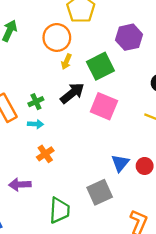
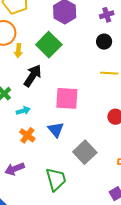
pink square: (104, 106) -> (67, 98), moved
cyan arrow: (36, 124) -> (23, 111), moved
blue triangle: (120, 163) -> (56, 130), moved

